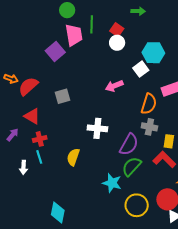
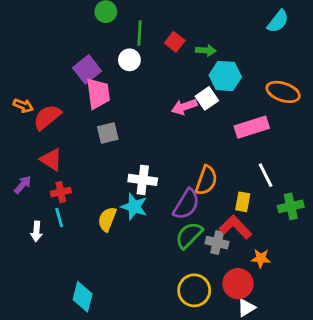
green arrow: (138, 11) -> (206, 50), moved
pink trapezoid: (74, 35) -> (98, 93), moved
white circle: (117, 43) -> (129, 60), moved
pink arrow: (114, 86) -> (184, 107), moved
gray square: (63, 96) -> (108, 133), moved
orange semicircle: (149, 104) -> (206, 180), moved
gray cross: (149, 127) -> (217, 243), moved
cyan star: (112, 183) -> (134, 207), moved

